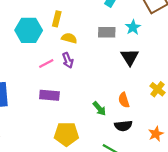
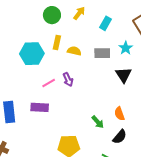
yellow semicircle: (69, 38) -> (74, 51), moved
purple rectangle: (49, 95) -> (40, 107), moved
black semicircle: (123, 126) -> (120, 137), turned -42

